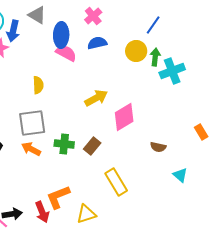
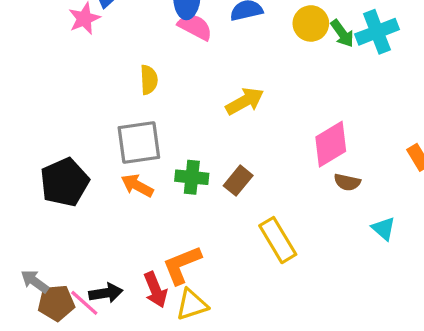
green arrow: (155, 57) -> (342, 33), turned 138
cyan cross: (172, 71) -> (377, 32), moved
pink diamond: (124, 117) -> (331, 144), moved
yellow triangle: (86, 214) -> (192, 305), moved

